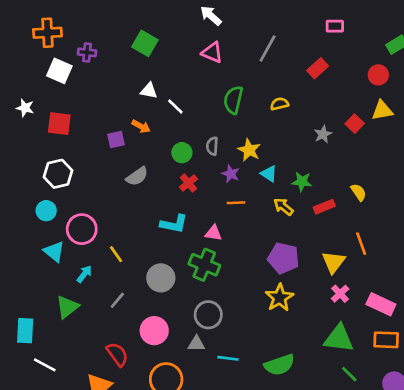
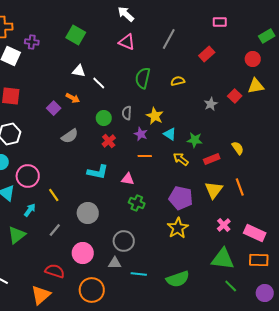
purple square: (116, 139) -> (54, 108), turned -32
yellow triangle: (333, 262) -> (214, 190), moved
green cross: (204, 265) -> (137, 203), moved, size x0.7
red semicircle: (117, 354) -> (55, 271), turned -36

